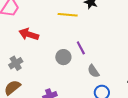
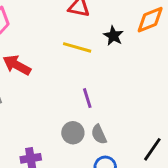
gray circle: (63, 57) -> (73, 133), moved

